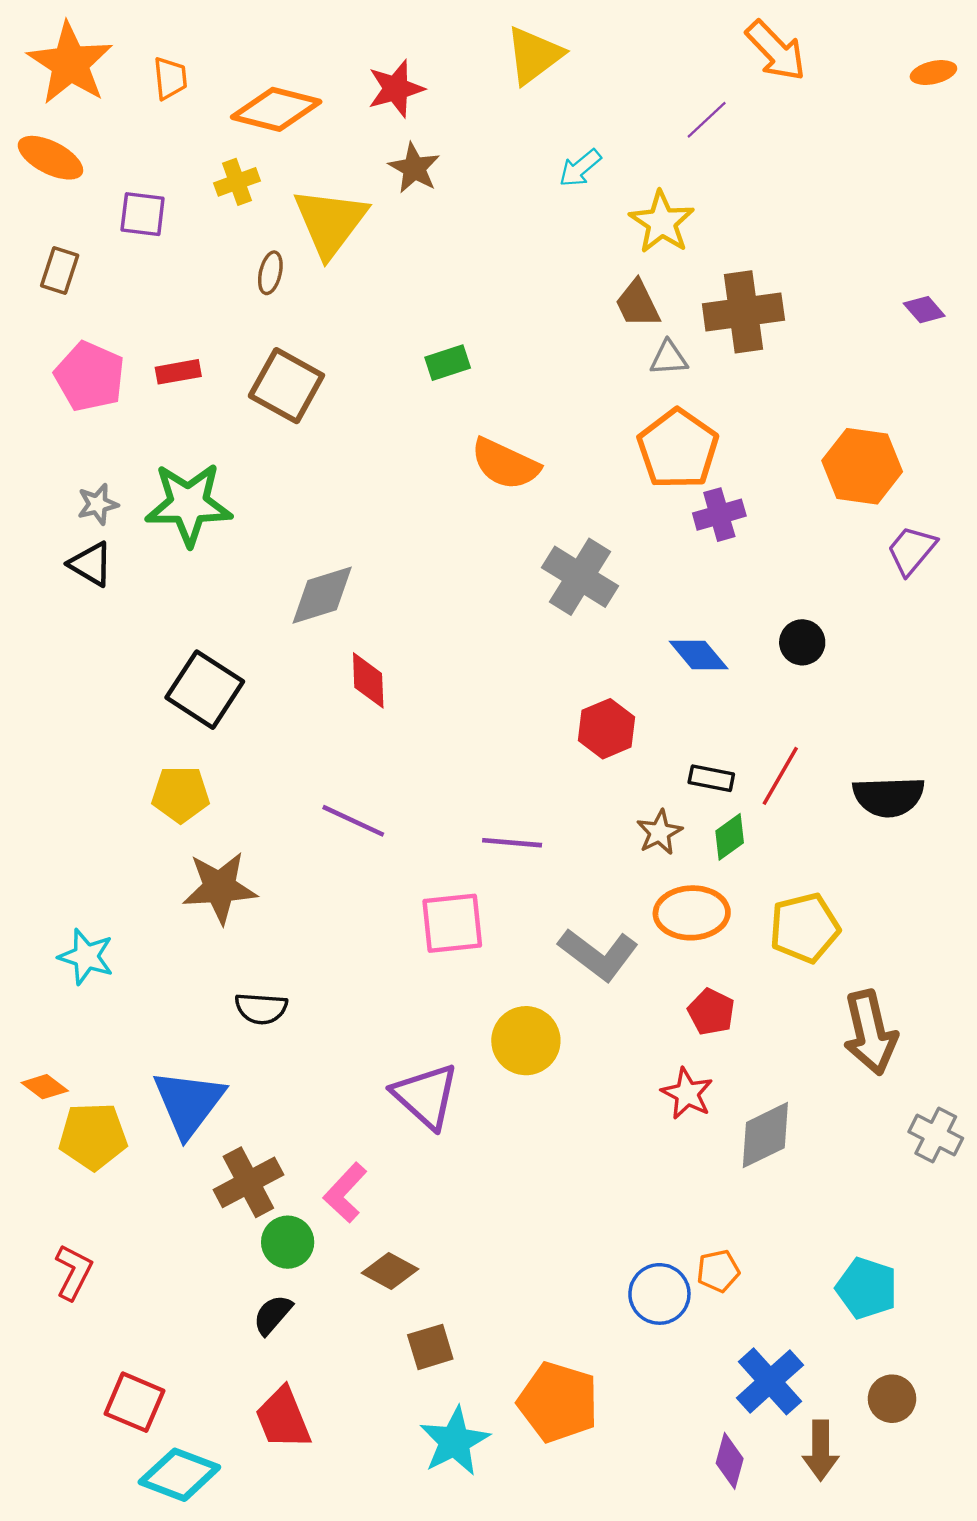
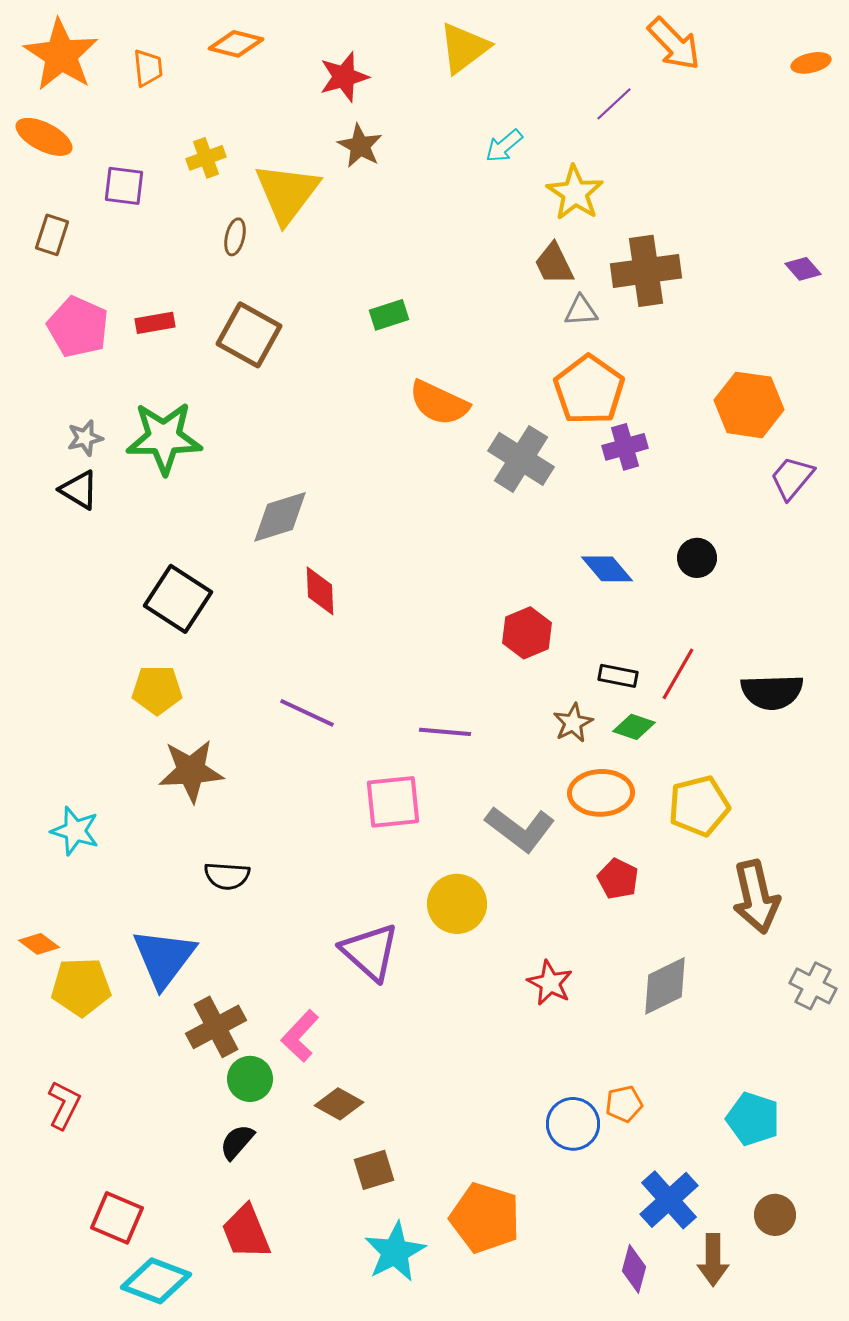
orange diamond: (276, 109) -> (236, 44), moved, size x0.7
gray cross: (580, 577) -> (521, 459), moved
green diamond: (730, 837) -> (634, 727), turned 54
red star: (687, 1094) -> (550, 983), moved

